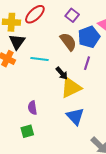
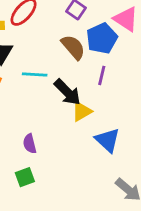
black arrow: (62, 73) -> (67, 92), size x1.5
yellow triangle: (71, 88) -> (82, 111), size x0.7
blue triangle: (75, 116) -> (108, 140), moved

